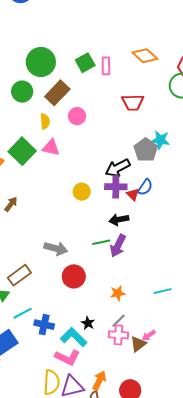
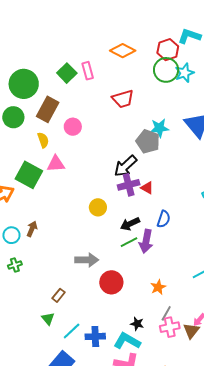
blue semicircle: (145, 187) -> (164, 219), moved
yellow circle: (82, 192) -> (98, 207), moved
black arrow: (119, 220) -> (130, 224), moved
brown rectangle: (19, 275) -> (58, 295), size x0.6

